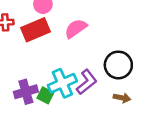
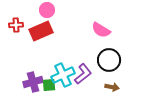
pink semicircle: (76, 28) -> (101, 30), moved, turned -114
green square: (45, 95) -> (49, 85), turned -32

